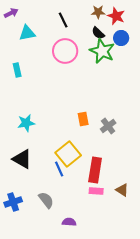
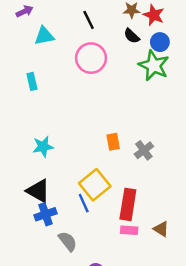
green star: (102, 51) -> (154, 65), moved
blue cross: (13, 202) -> (46, 214), moved

